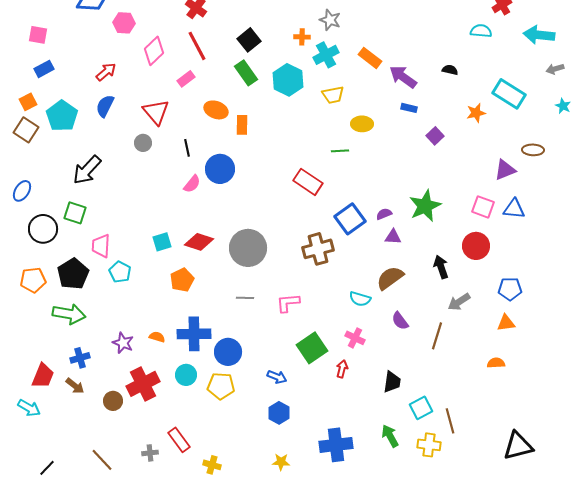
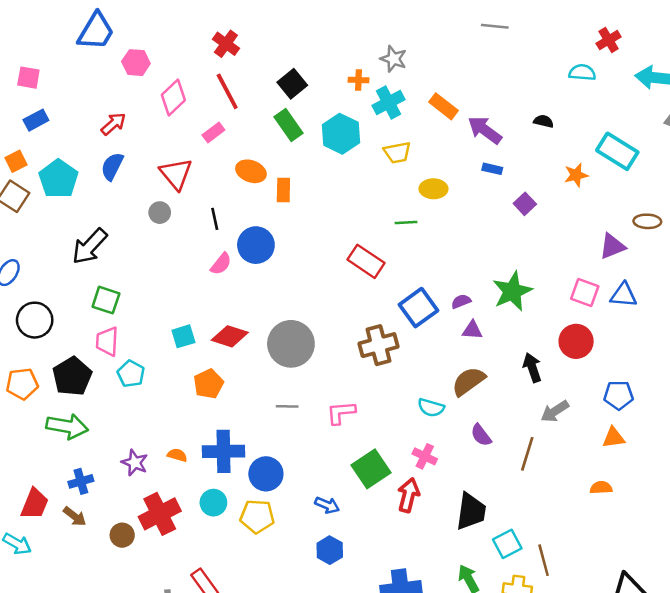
green square: (75, 213) -> (106, 300), moved
red arrow: (342, 369) -> (408, 495), size x1.5
black trapezoid: (392, 382) -> (471, 511), size x1.4

